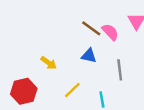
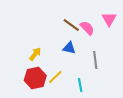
yellow arrow: (49, 63) -> (35, 54), turned -88
red hexagon: (24, 91) -> (35, 78), moved

